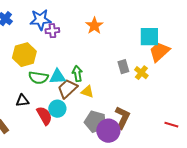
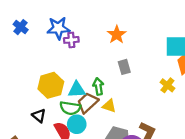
yellow hexagon: (24, 55) -> (51, 85), moved
gray rectangle: (123, 67) -> (124, 67), moved
green semicircle: (38, 78) -> (70, 108), moved
black triangle: (22, 101) -> (39, 116), turned 48

